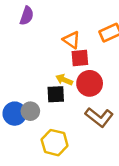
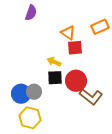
yellow arrow: (64, 80) -> (54, 62), moved
red circle: (90, 83) -> (76, 81), moved
yellow hexagon: (55, 143) -> (30, 118), moved

